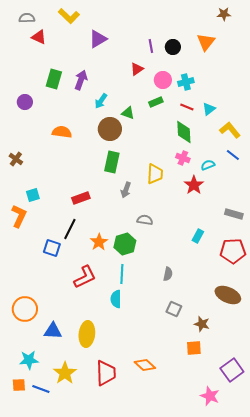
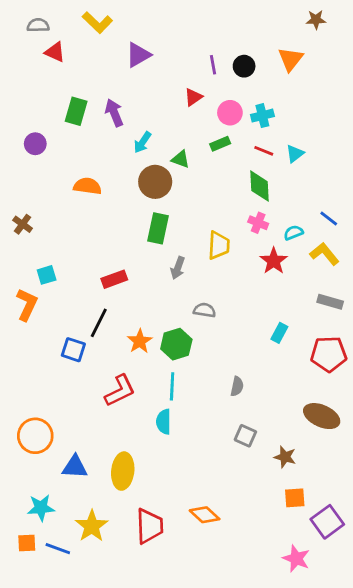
purple arrow: (81, 80) -> (114, 113), turned -42
yellow L-shape: (230, 130) -> (324, 254), moved
orange square: (194, 348) -> (295, 498), moved

